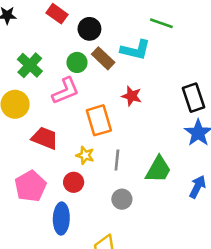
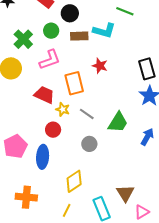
brown rectangle: (103, 58) -> (79, 36), turned -48
green circle: (77, 62) -> (51, 31), moved
red trapezoid: (45, 138) -> (44, 95), moved
gray line: (117, 160) -> (87, 114), turned -63
pink pentagon: (30, 186) -> (15, 146), moved

